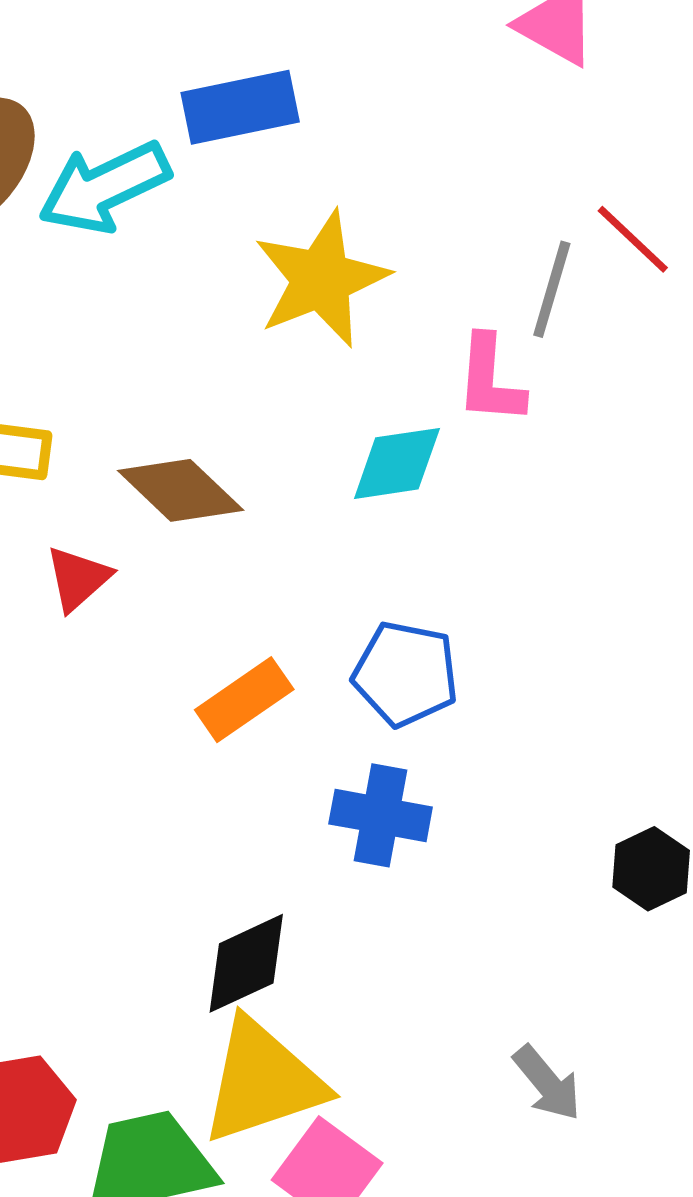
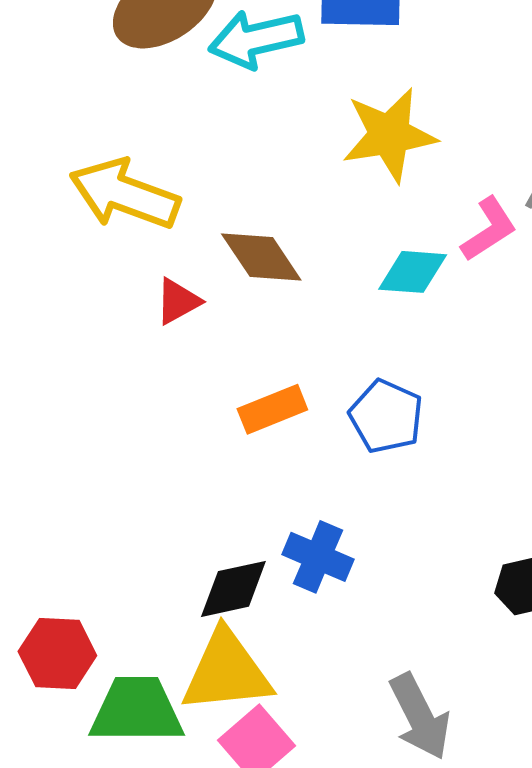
pink L-shape: (490, 380) -> (489, 229), turned -140
blue cross: (381, 815) -> (318, 557), moved
gray arrow: (547, 1083) -> (420, 717), size x1.5

